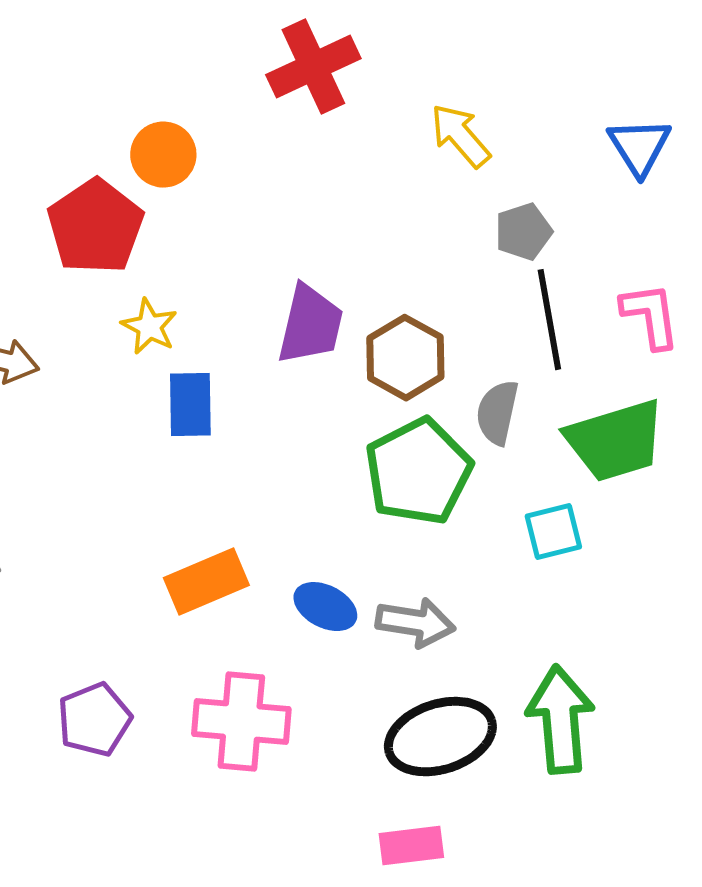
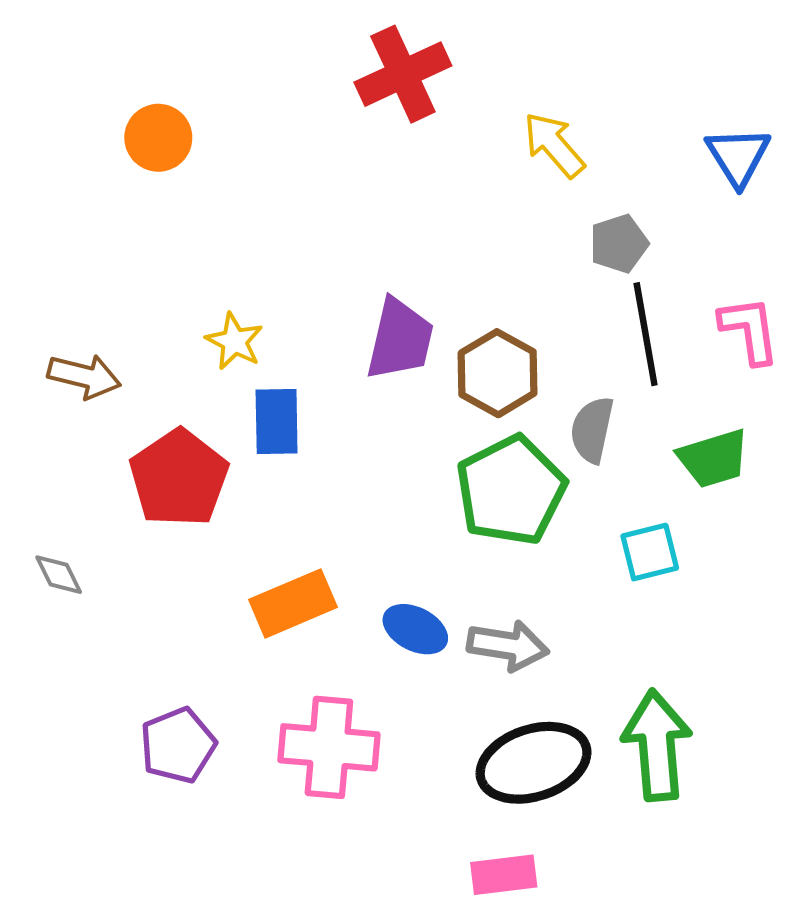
orange circle: (163, 155) -> (158, 138), moved
red pentagon: (95, 227) -> (179, 478), moved
green trapezoid: (615, 441) -> (713, 458), size x0.7

